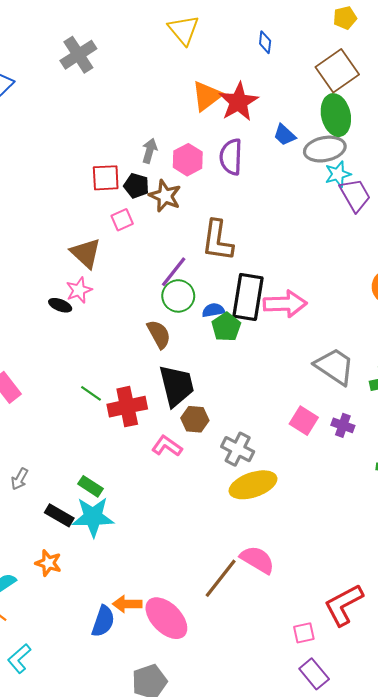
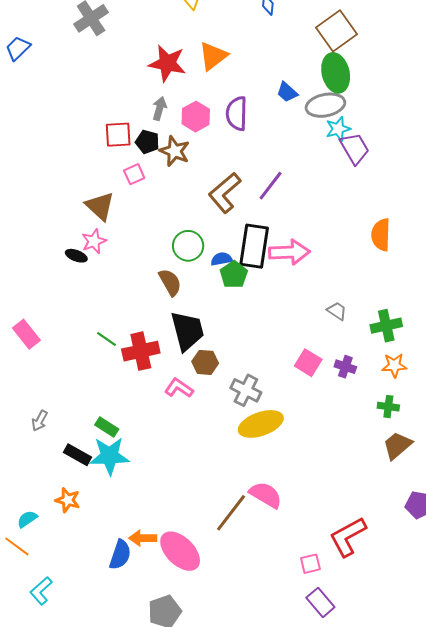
red star: (239, 102) -> (167, 63), moved, turned -30
brown L-shape: (217, 240) -> (225, 193), turned 42
purple line: (174, 272) -> (271, 186), moved
gray trapezoid: (335, 366) -> (337, 311), size x0.5

